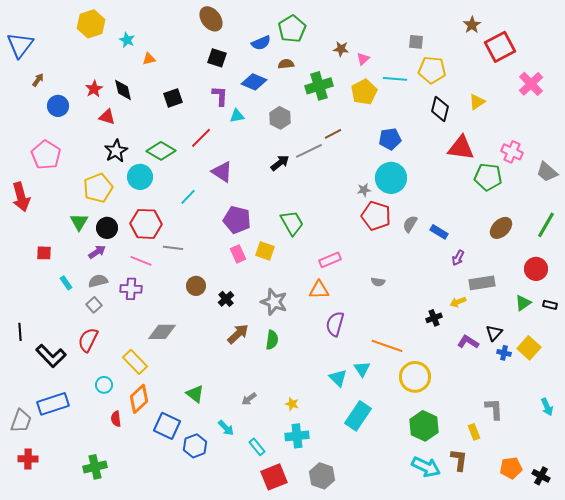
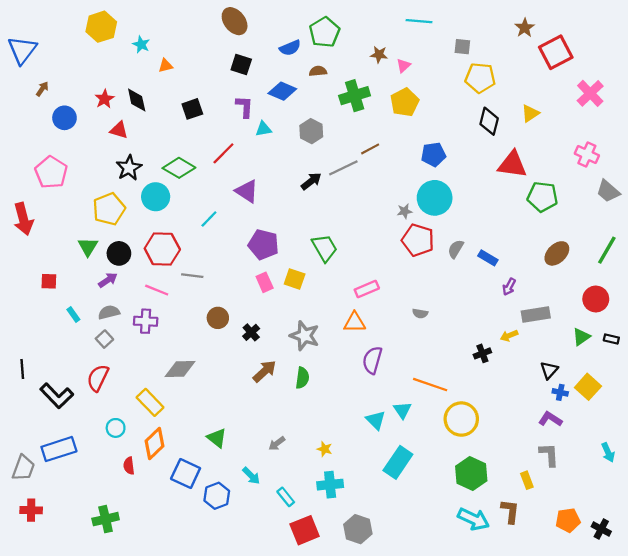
cyan line: (395, 79) -> (419, 21), moved
pink cross: (512, 152) -> (587, 155), moved
purple L-shape: (468, 342) -> (550, 419), moved

